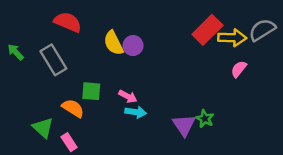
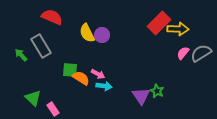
gray semicircle: (262, 30) -> (201, 53), moved
green arrow: (16, 52) -> (21, 55), moved
orange semicircle: (73, 108) -> (81, 78), moved

